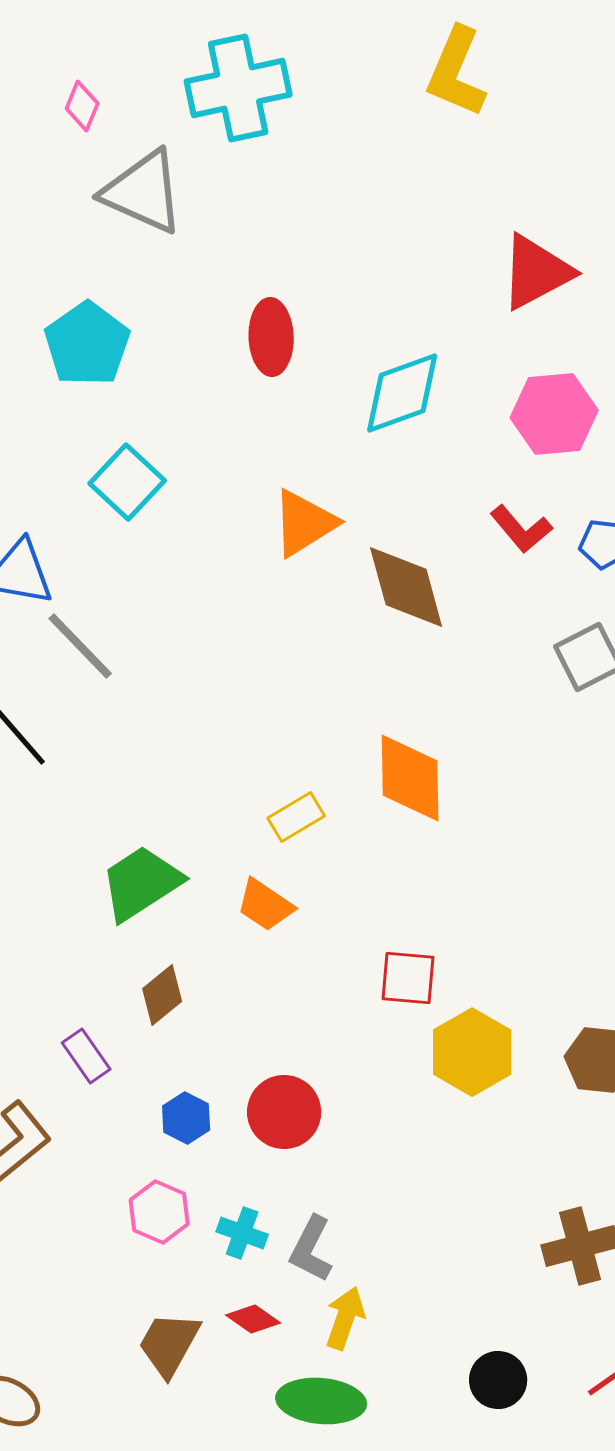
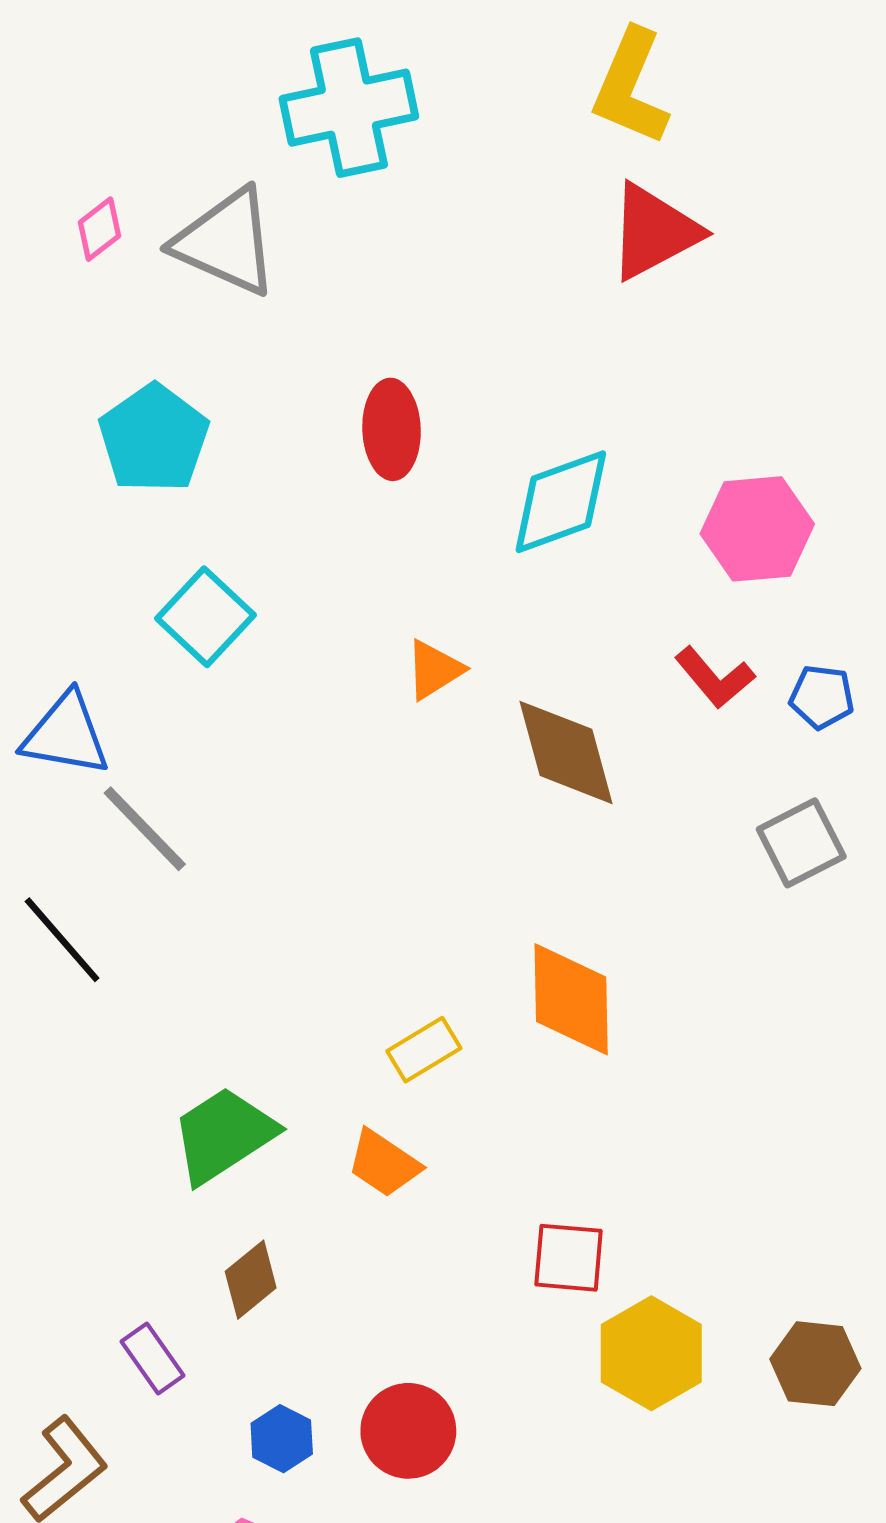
pink diamond: (82, 106) -> (99, 229), moved, turned 30
red triangle: (536, 272) -> (654, 232), moved
orange triangle: (304, 523) -> (434, 670), size x0.7

